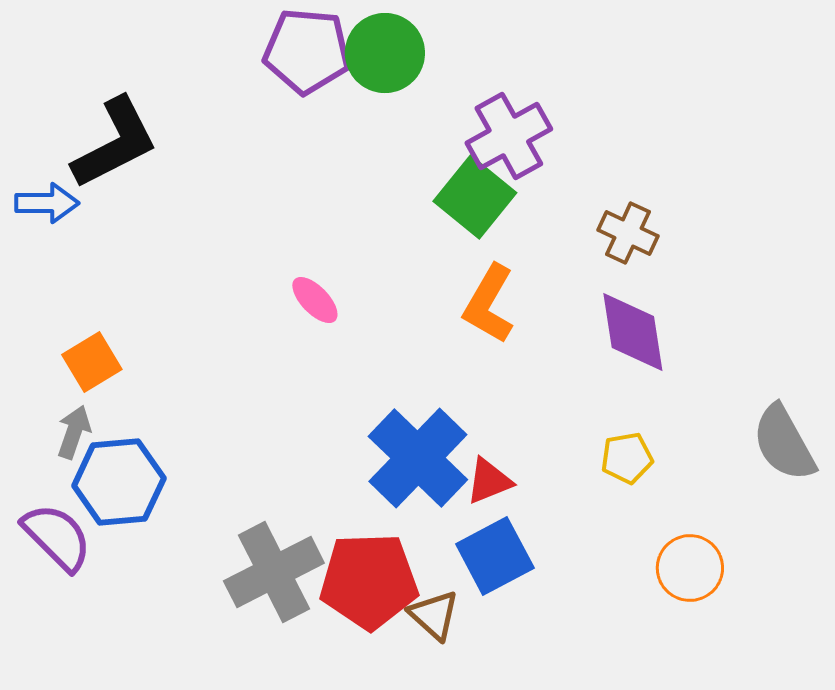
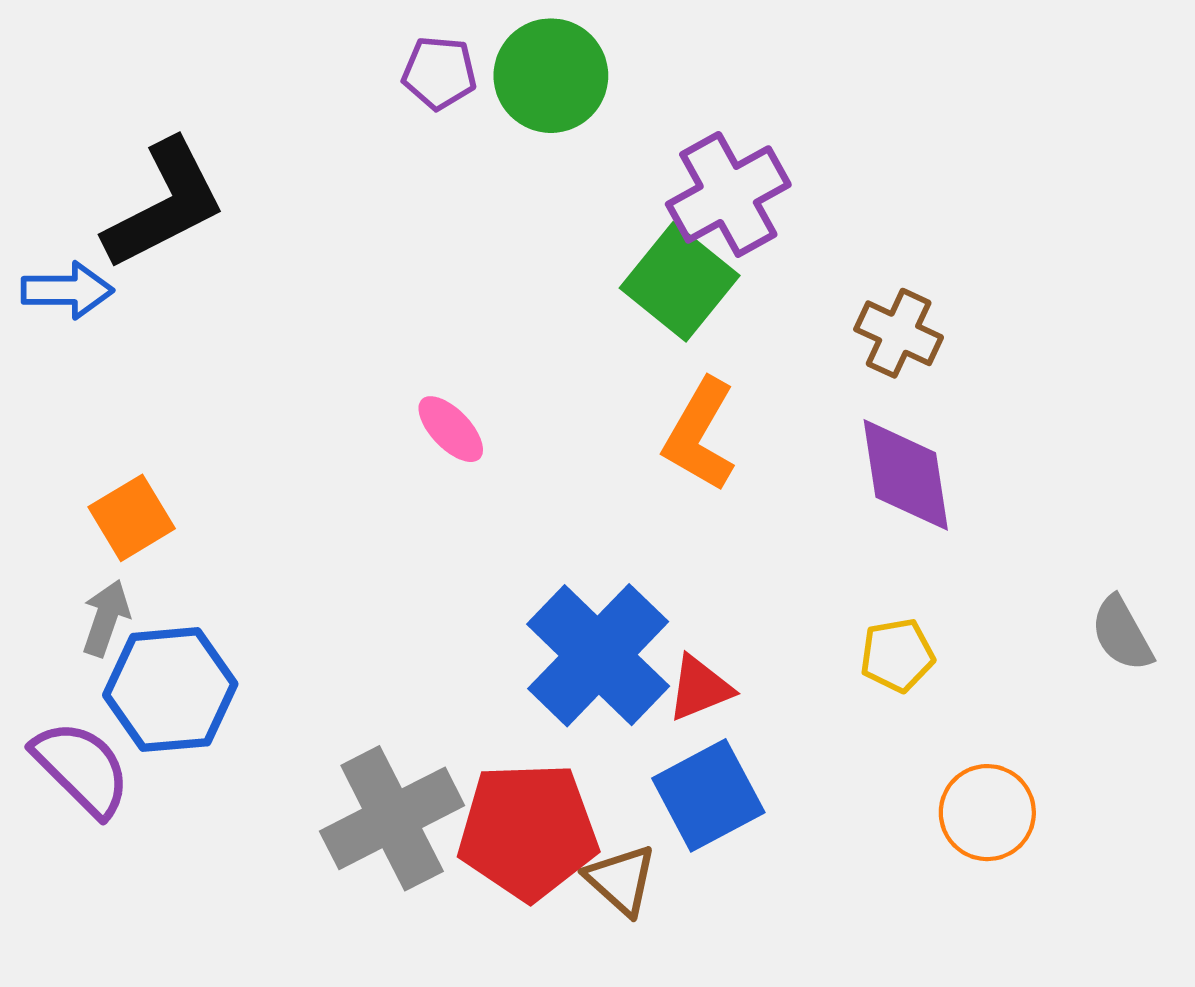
purple pentagon: (307, 51) -> (439, 73), size x0.6
gray semicircle: (784, 443) -> (1122, 634), size x0.7

